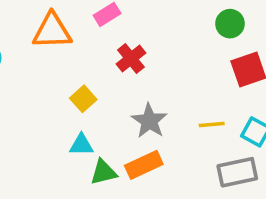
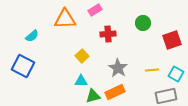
green circle: (230, 24) -> (143, 23), moved
red cross: (131, 58) -> (108, 34), turned 35

